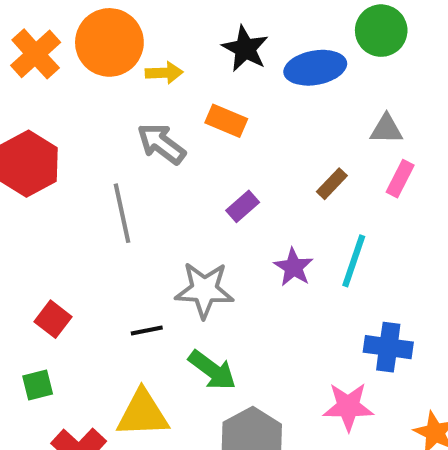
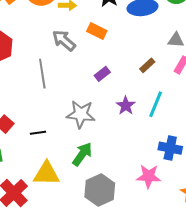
black line: (147, 331) -> (38, 133), moved
green arrow: (212, 370) -> (82, 154), turned -95

